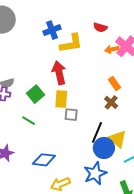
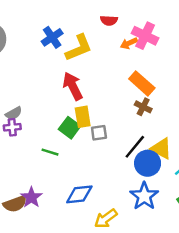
orange rectangle: (114, 84) -> (142, 83), size x1.5
green square: (35, 94) -> (70, 128), moved
black line: (97, 132) -> (135, 147), turned 30

